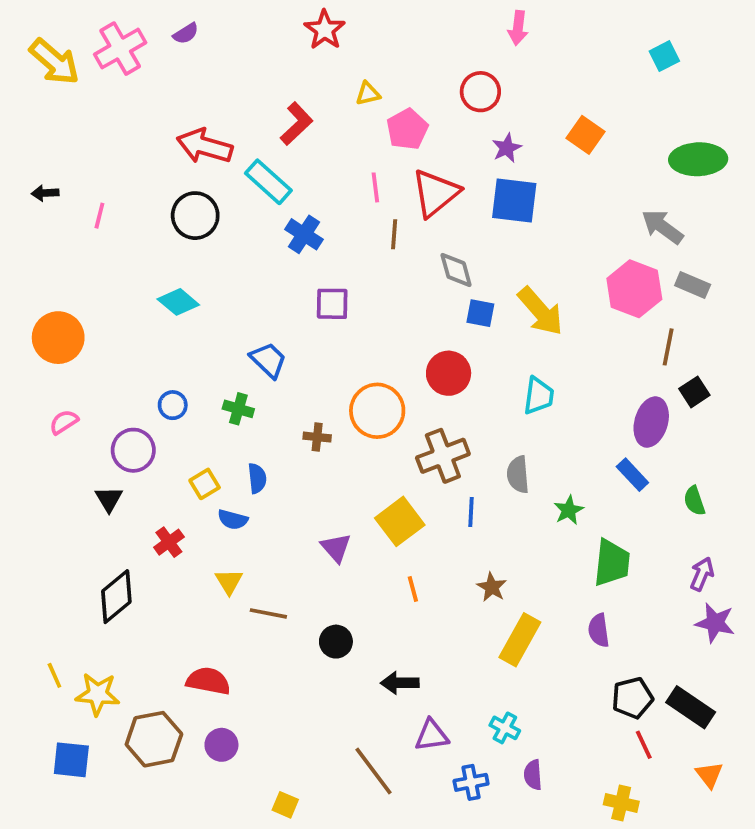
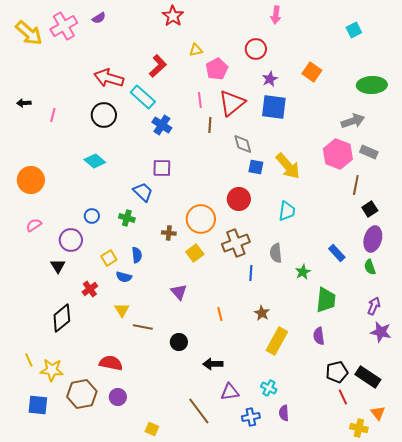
gray arrow: (662, 227) -> (353, 121), turned 125
purple square: (332, 304) -> (162, 168), moved
purple ellipse: (651, 422) -> (373, 239), moved
yellow square: (400, 521) -> (195, 253), moved, size x0.7
yellow cross: (621, 803) -> (359, 428), moved

